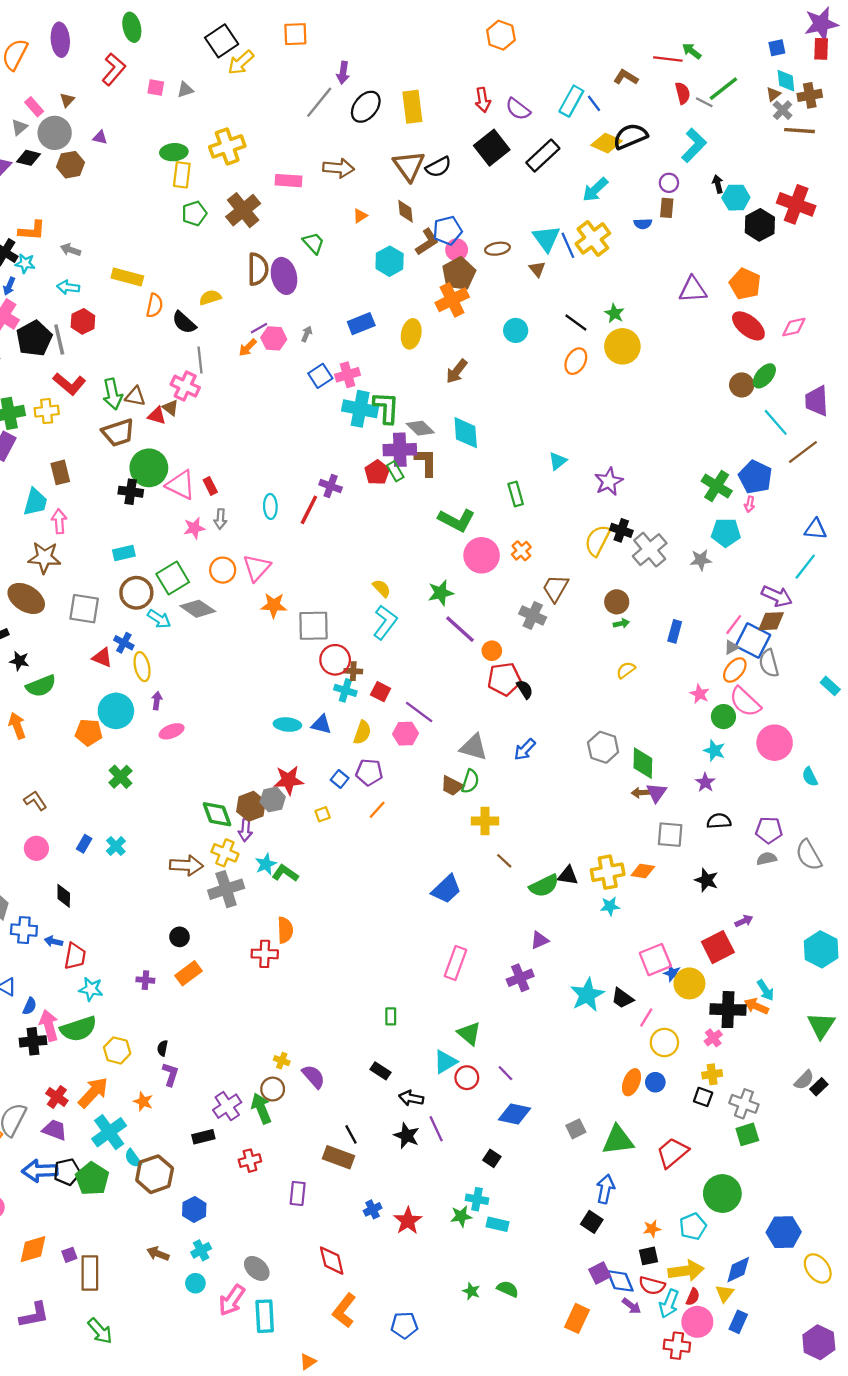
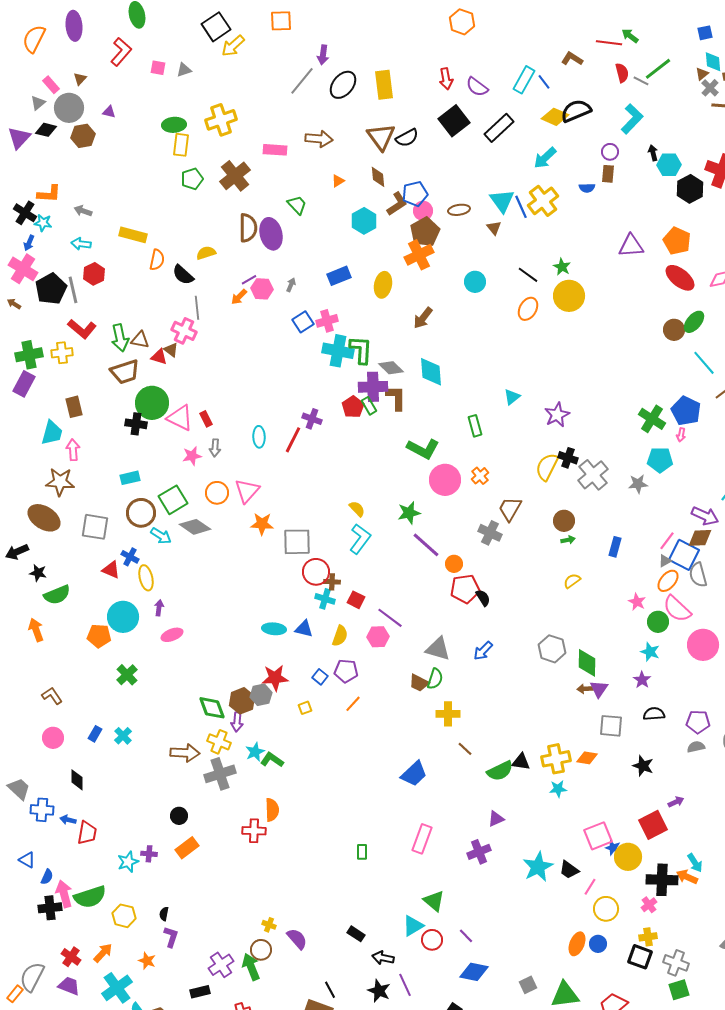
cyan star: (91, 989) -> (128, 862), moved, turned -30
green rectangle: (391, 1016) -> (362, 852), moved
orange arrow: (93, 1092) -> (103, 953), size x0.7
black square: (703, 1097) -> (640, 957), size x1.4

